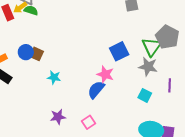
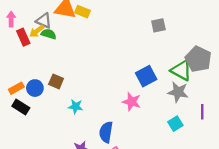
green triangle: (152, 47) -> (181, 70), turned -35
blue circle: (26, 52) -> (35, 88), moved
blue semicircle: (96, 90) -> (106, 132), moved, turned -30
cyan square: (145, 95) -> (175, 124), turned 32

